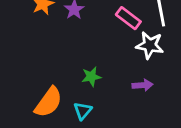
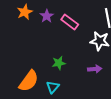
pink rectangle: (128, 18) -> (70, 22), moved

